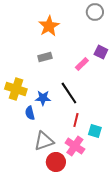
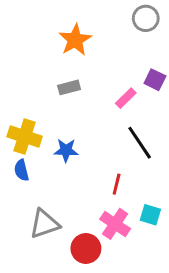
black line: (69, 93) -> (140, 143), moved
blue semicircle: (30, 113) -> (21, 170), moved
cyan square: (95, 131) -> (150, 215), moved
gray triangle: (44, 141) -> (44, 224), moved

